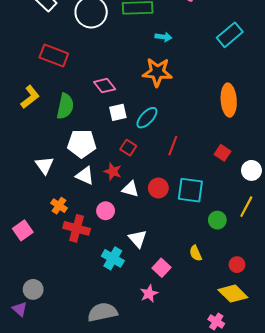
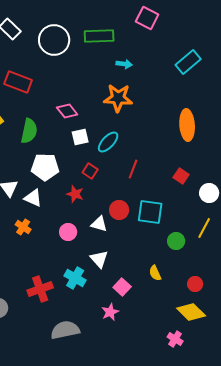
white triangle: (85, 176) -> (33, 198), moved
white triangle: (130, 189) -> (99, 224), moved
red cross: (77, 228) -> (40, 289), moved, turned -35

